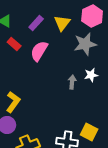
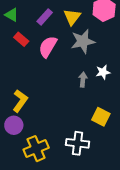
gray star: (85, 44) -> (83, 41), moved
yellow square: (89, 132) -> (101, 117), moved

